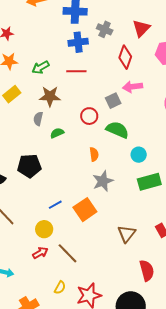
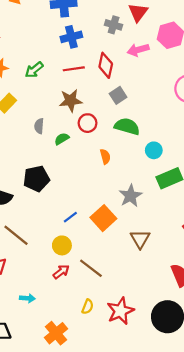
gray cross: (105, 29) -> (114, 25), moved
red diamond: (125, 57) -> (106, 65), moved
pink arrow: (133, 87) -> (138, 50), moved
brown star: (50, 96) -> (71, 101), moved
red circle: (89, 116) -> (88, 123), moved
gray star: (103, 181) -> (130, 196), moved
brown triangle: (127, 234) -> (140, 239), moved

